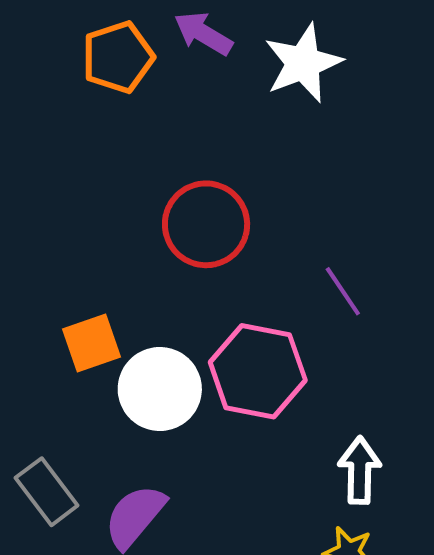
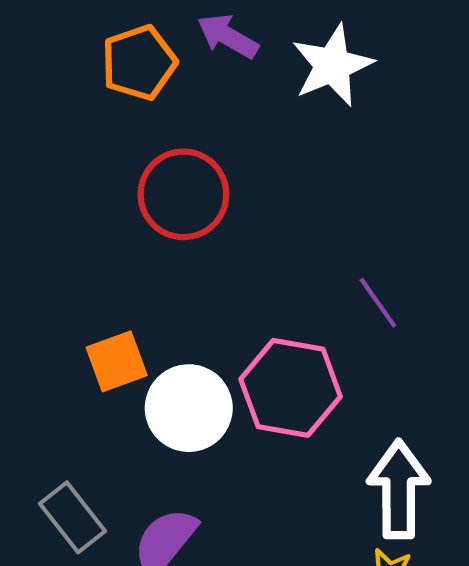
red circle: (206, 224) -> (183, 194), moved
white arrow: (360, 470) -> (399, 489), size x1.4

